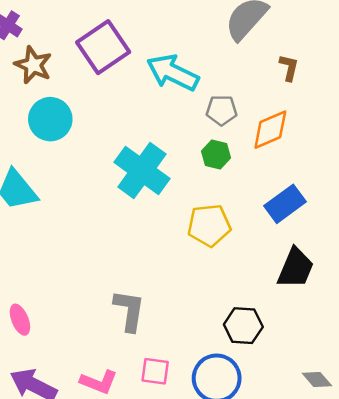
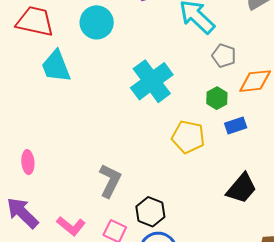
green hexagon: (216, 154) -> (217, 98), moved
blue rectangle: (285, 204) -> (236, 126), moved, size x0.7
black hexagon: (243, 326) -> (150, 212), moved

